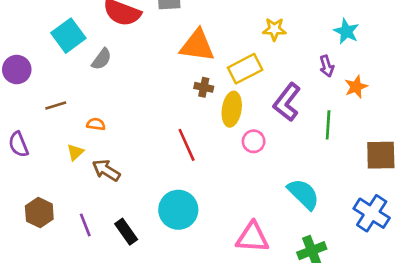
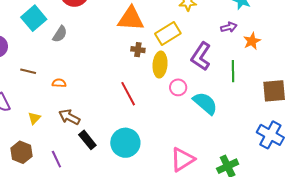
purple arrow: (327, 66) -> (229, 27), turned -84
brown line: (56, 105) -> (28, 71), turned 35
yellow triangle: (75, 152) -> (34, 118), moved
cyan semicircle: (303, 194) -> (205, 103), moved
black rectangle: (126, 232) -> (87, 140), moved
pink triangle: (253, 237) -> (183, 159), turned -32

